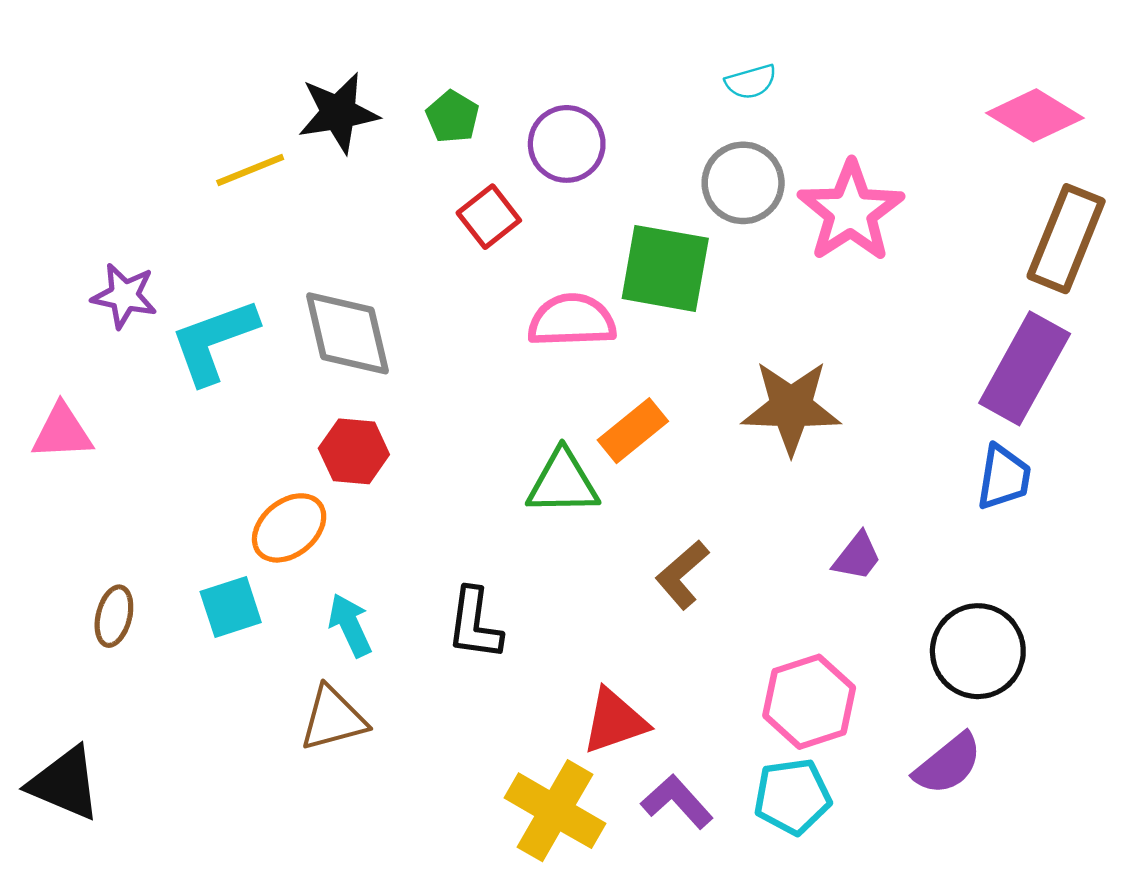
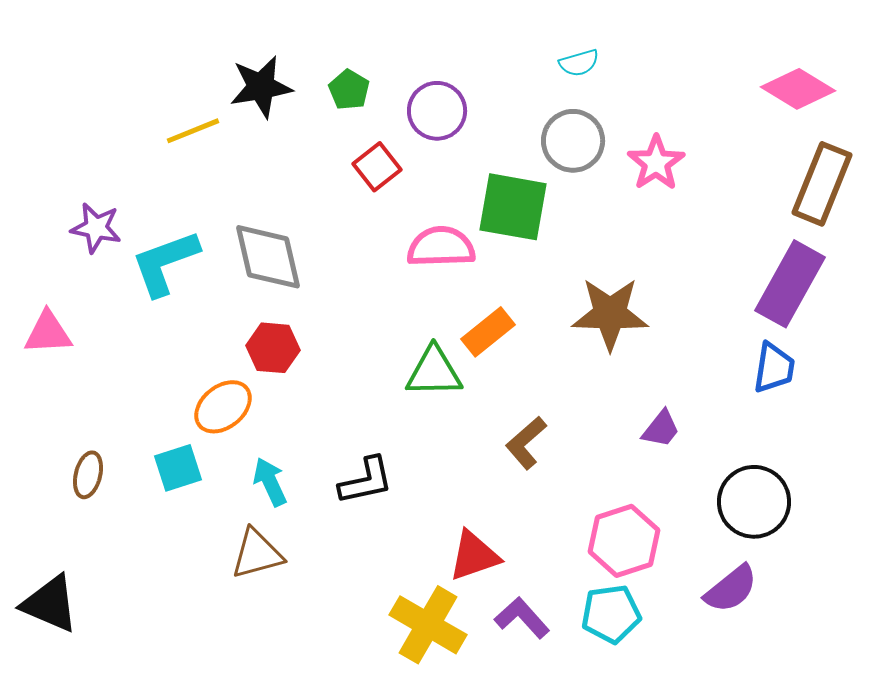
pink star: (851, 211) -> (656, 163), size x0.7
black L-shape: (475, 624) -> (366, 481), turned -110

